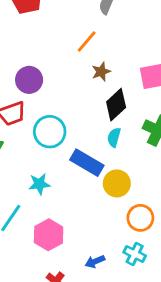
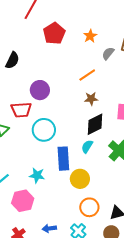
blue rectangle: (87, 163) -> (63, 159), turned 40
cyan star: (39, 184) -> (37, 175), moved

